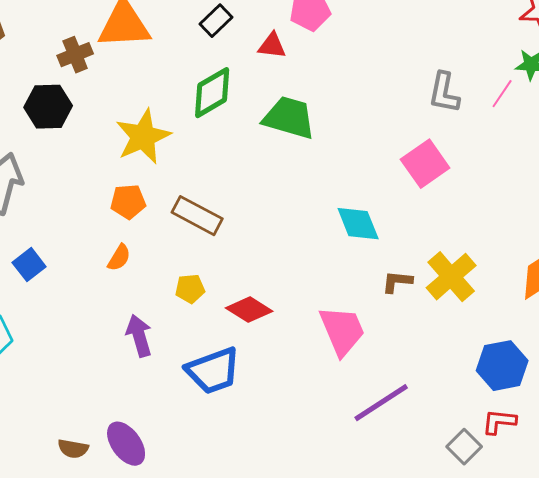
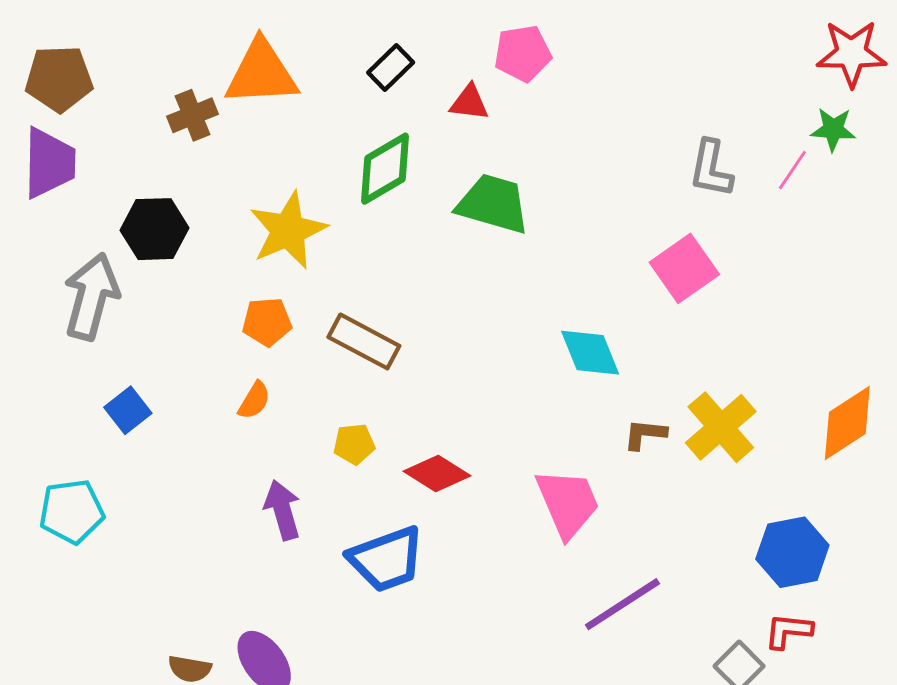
black hexagon: (48, 107) -> (155, 229), moved

